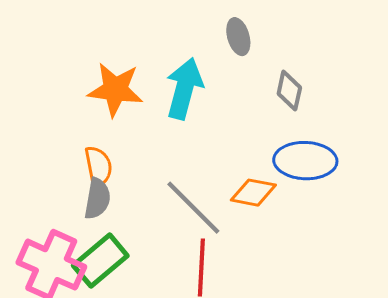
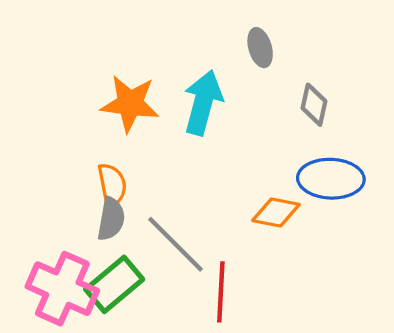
gray line: (193, 208) -> (175, 244), moved

